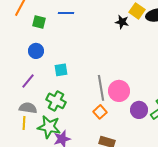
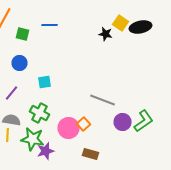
gray line: (101, 88) -> (102, 100), moved, turned -60
pink circle: (119, 91) -> (68, 128), moved

